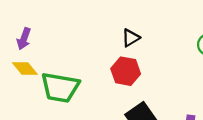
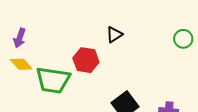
red hexagon: (126, 71) -> (86, 60), moved

